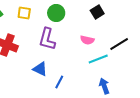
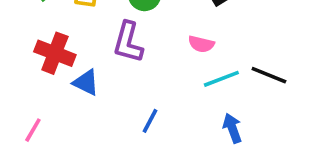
black line: (119, 44) -> (269, 75), moved, turned 54
blue triangle: (40, 69) -> (86, 82), moved

